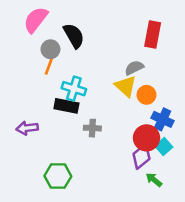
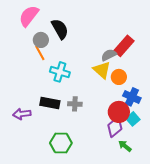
red rectangle: (153, 34) -> (124, 46), moved, turned 30
orange line: (49, 65) -> (40, 53), turned -49
black rectangle: (66, 106) -> (50, 103), moved
purple arrow: (27, 128) -> (22, 114), moved
green hexagon: (58, 176) -> (61, 143), moved

